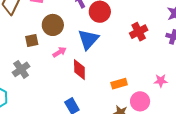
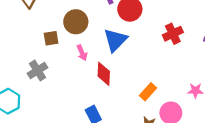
pink arrow: (60, 52) -> (82, 53), turned 96
orange rectangle: (119, 84) -> (148, 92), turned -35

